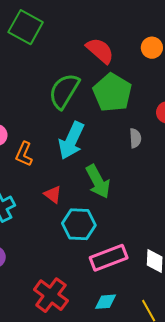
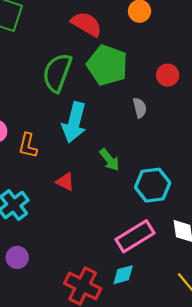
green arrow: (98, 182) -> (109, 160), size x0.7
cyan hexagon: (79, 224) -> (153, 185), moved
cyan diamond: (106, 302) -> (123, 275), moved

